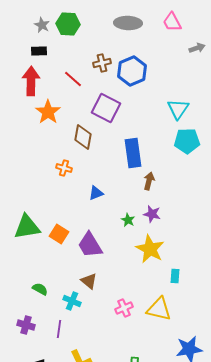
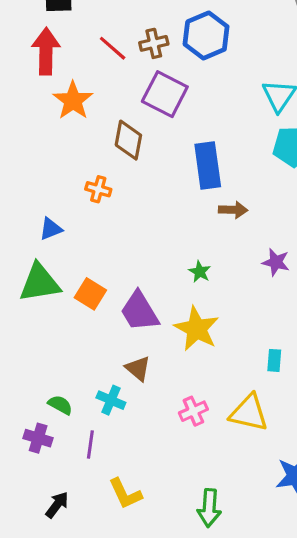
brown cross: (102, 63) -> (154, 43), moved
brown arrow: (149, 181) -> (233, 210), turned 78
blue triangle: (96, 193) -> (51, 229), moved
purple star: (152, 214) -> (276, 262), moved
yellow star: (150, 249) -> (197, 329), moved
green semicircle: (40, 289) -> (60, 405), moved

